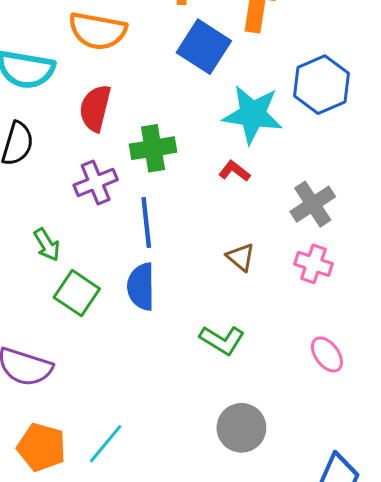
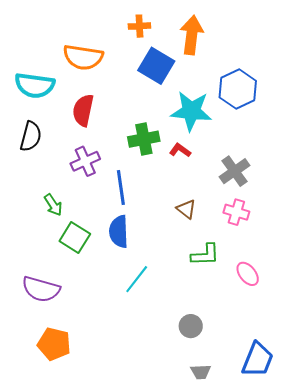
green cross: (153, 148) -> (144, 139), moved
green L-shape: (222, 340) -> (205, 255), moved, turned -32
gray circle: (241, 428) -> (191, 326), size x0.7
cyan line: (106, 444) -> (137, 279), moved

